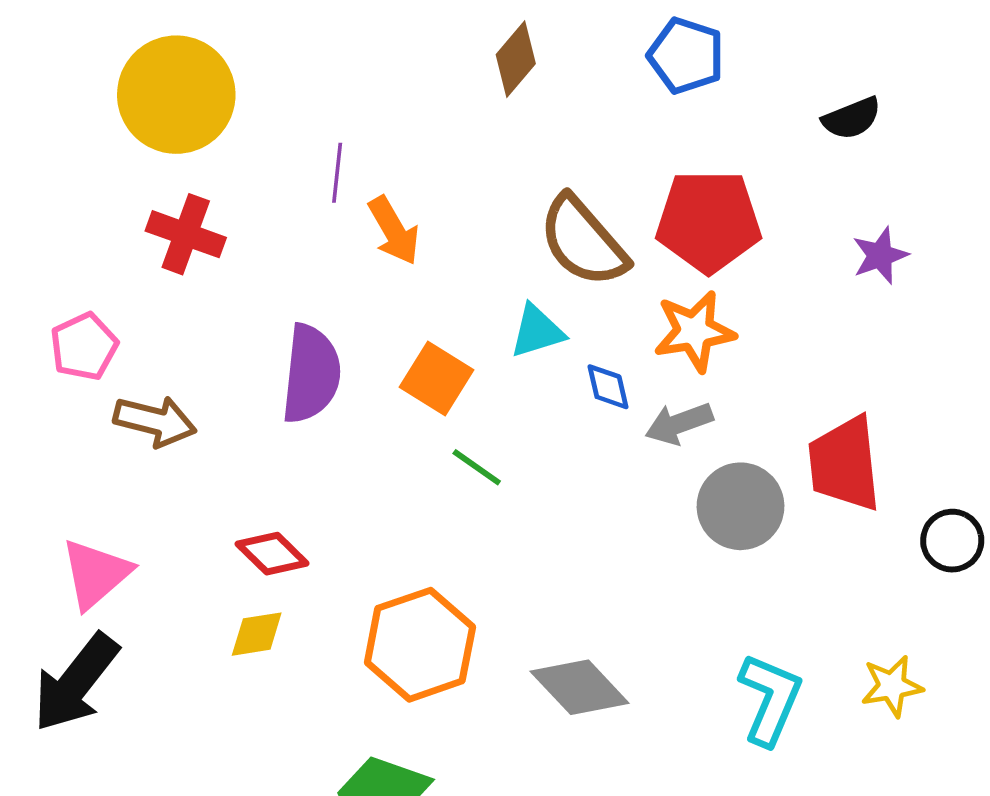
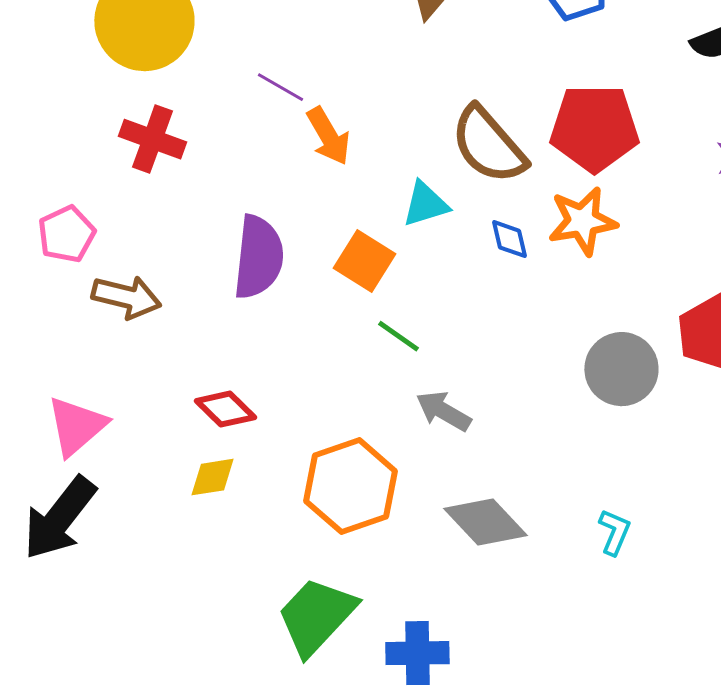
purple line: (337, 173) -> (280, 87), turned -66
cyan triangle: (537, 331) -> (425, 204), moved
blue diamond: (608, 387) -> (509, 239), moved
gray arrow: (679, 423) -> (443, 411), moved, turned 50
cyan L-shape: (770, 699) -> (614, 532), moved, size x0.6

